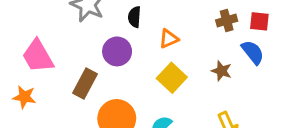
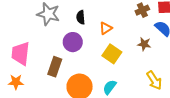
pink trapezoid: (38, 56) -> (21, 53), turned 45

